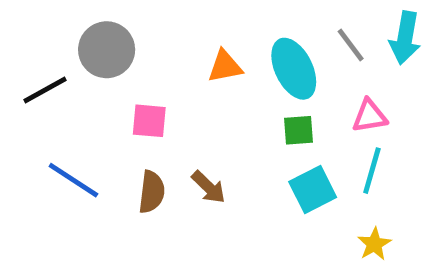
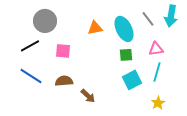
black line: (45, 90) -> (30, 46), moved
brown arrow: (208, 187) -> (88, 96), moved
brown semicircle: (152, 192) -> (64, 81), turned -102

